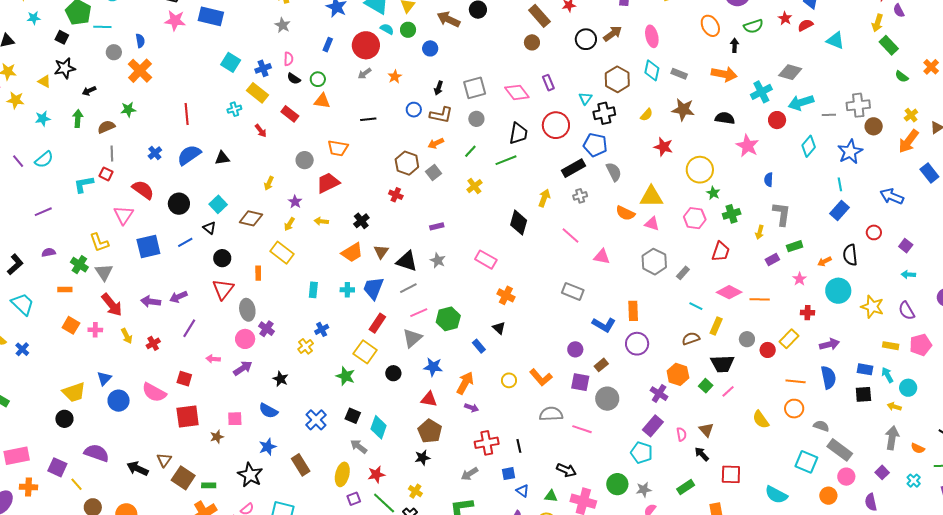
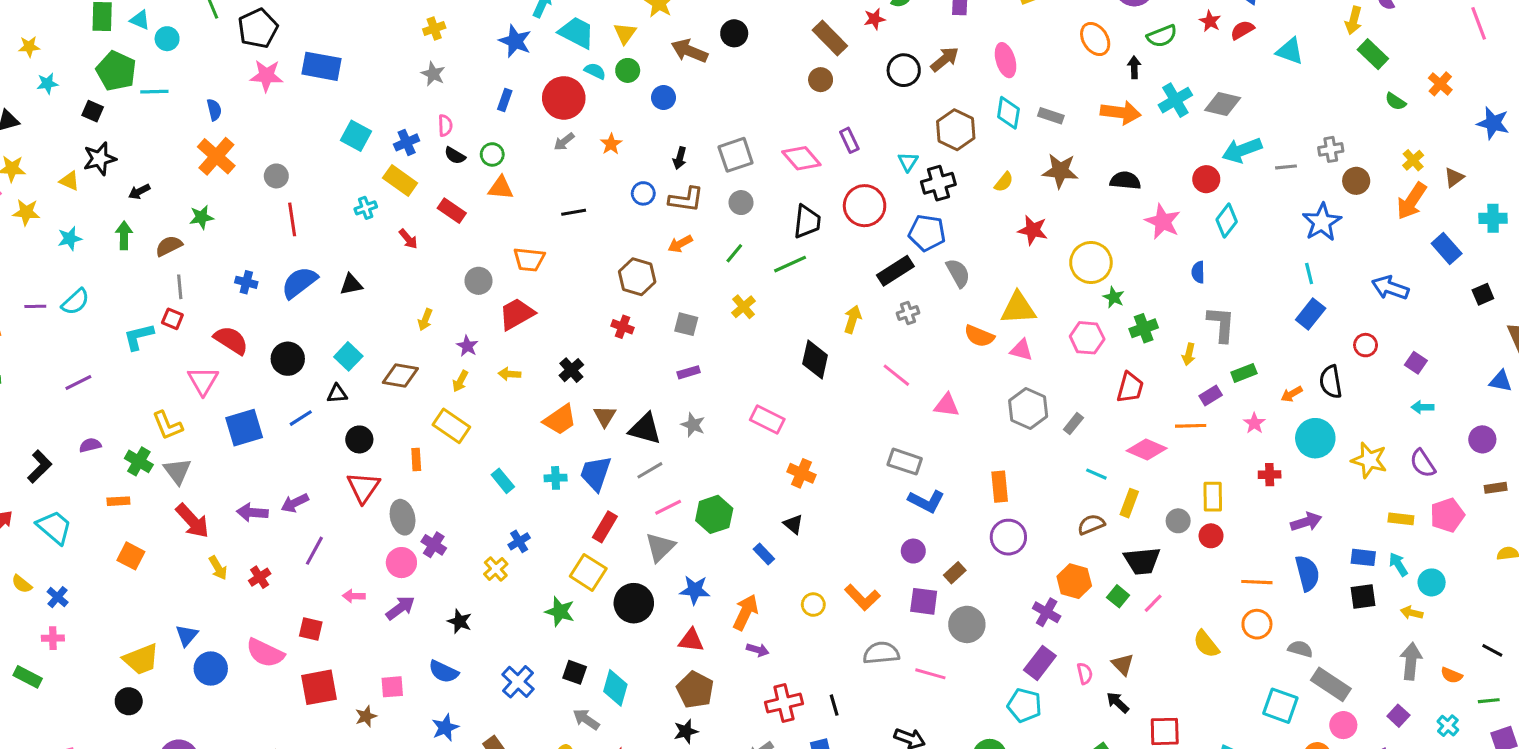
gray circle: (114, 52) -> (276, 176), moved
cyan cross: (761, 92) -> (1175, 100), moved
gray cross: (858, 105) -> (1331, 149), size x0.7
cyan diamond: (809, 146) -> (1227, 221), moved
blue cross: (155, 153) -> (246, 282), turned -32
purple line: (18, 161) -> (35, 306), turned -48
gray square: (434, 172) -> (686, 324), moved, turned -35
black triangle: (209, 228) -> (337, 394), turned -40
cyan rectangle: (313, 290) -> (503, 481), turned -42
orange line: (760, 299) -> (1191, 426), moved
blue L-shape: (604, 325) -> (926, 501), moved
pink cross: (95, 330) -> (53, 638), moved
yellow rectangle: (789, 339) -> (1213, 497), moved, turned -42
black circle: (393, 373) -> (634, 603), size x1.6

